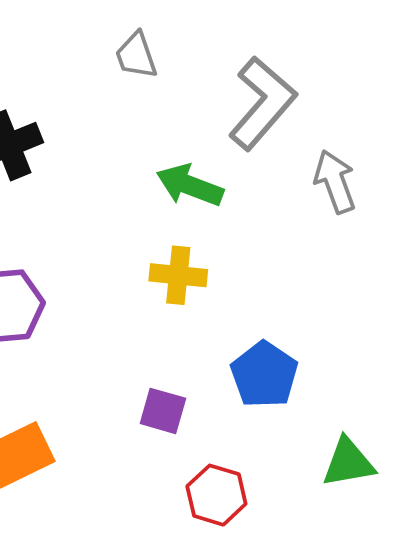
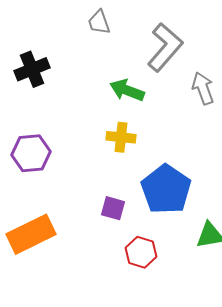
blue pentagon: (264, 375) -> (166, 189), size x1.4

